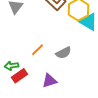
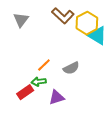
green arrow: (11, 66) -> (39, 82), moved

